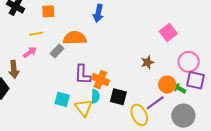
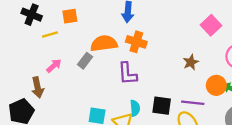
yellow line: (36, 34) -> (50, 35), moved
purple L-shape: (83, 75) -> (127, 74), moved
orange cross: (100, 80) -> (136, 42), moved
purple line: (155, 103) -> (193, 103), moved, turned 48

